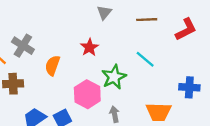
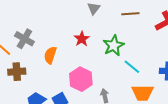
cyan line: (145, 59) -> (132, 67), moved
green star: (114, 77) -> (114, 46), moved

